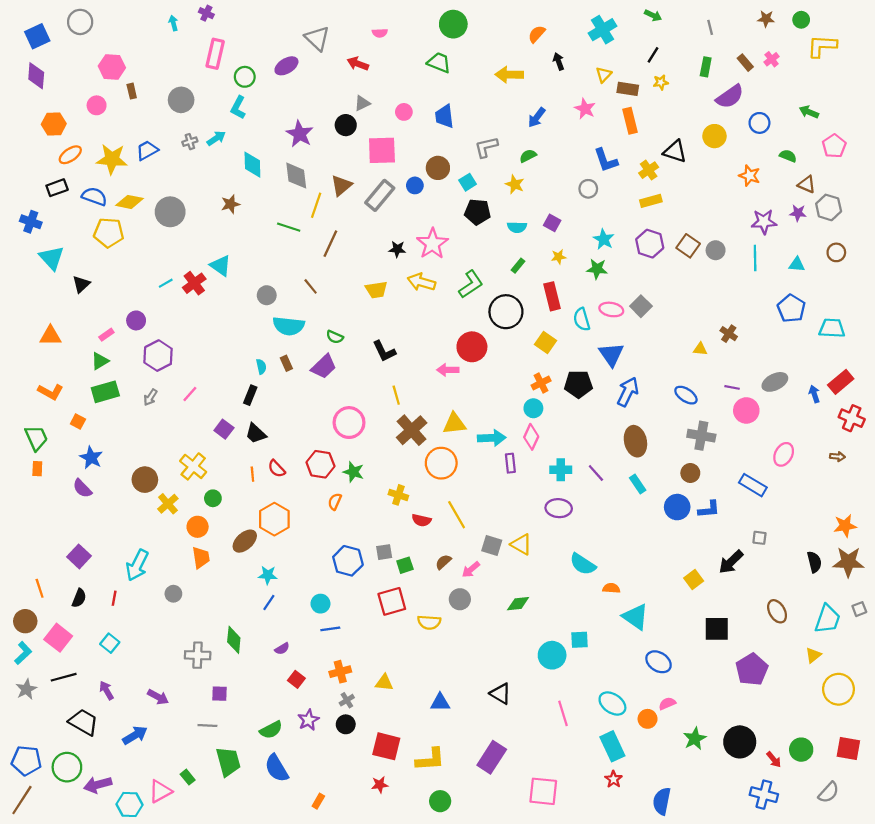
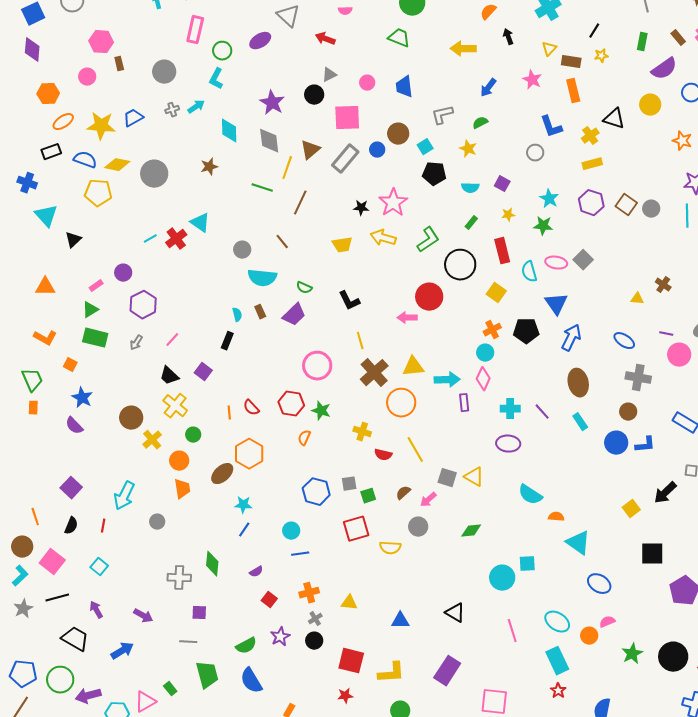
green rectangle: (105, 392) -> (95, 338), turned 30
black trapezoid: (256, 434) -> (169, 376), moved

